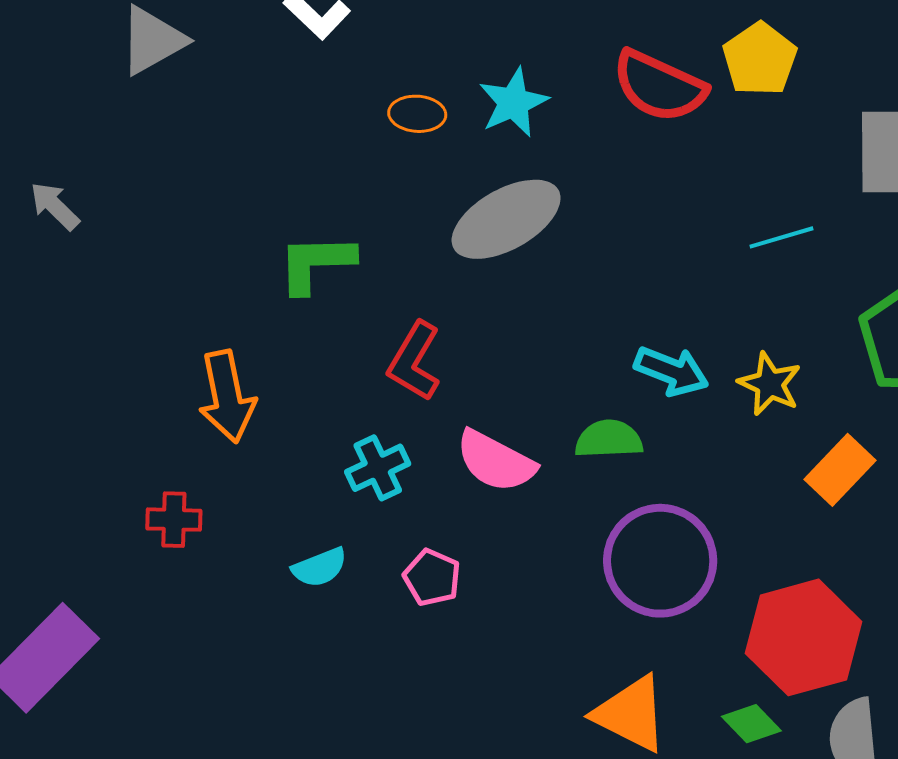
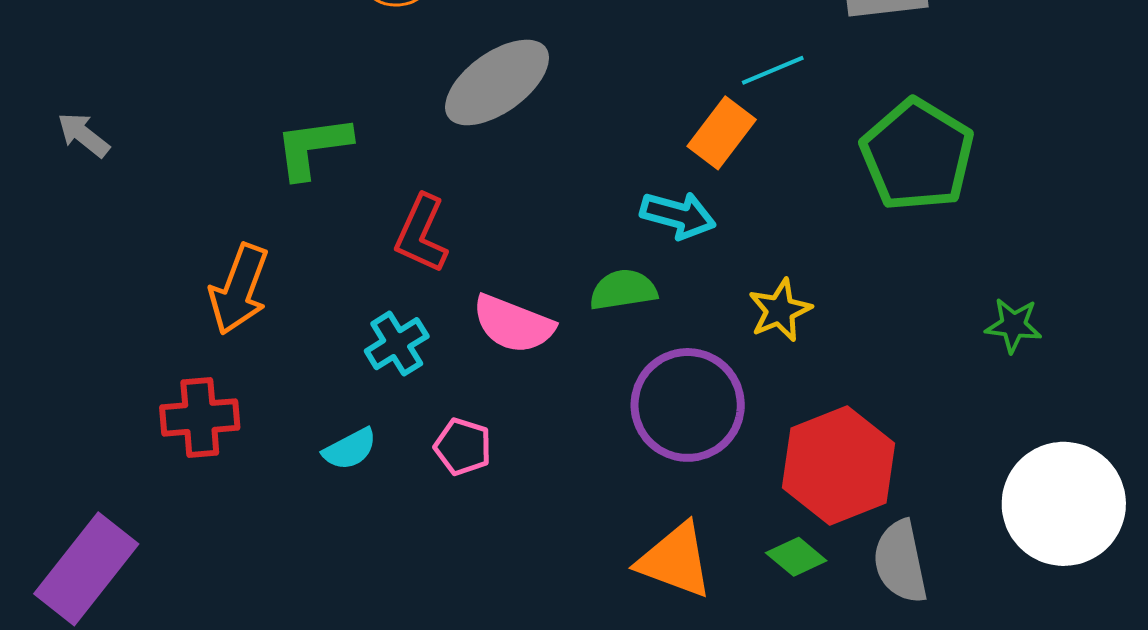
gray arrow: (55, 206) -> (83, 135), moved
yellow star: (770, 384) -> (780, 310), moved, turned 30
orange arrow: (227, 396) -> (239, 289), turned 38
orange rectangle: (840, 470) -> (722, 133), moved
red cross: (174, 520) -> (200, 417), size x1.4

